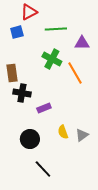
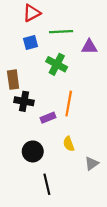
blue square: (17, 32) -> (31, 42), moved
orange line: (75, 73) -> (69, 104), moved, turned 40
gray triangle: (82, 135) -> (92, 163), moved
black line: (43, 169) -> (47, 184), turned 30

